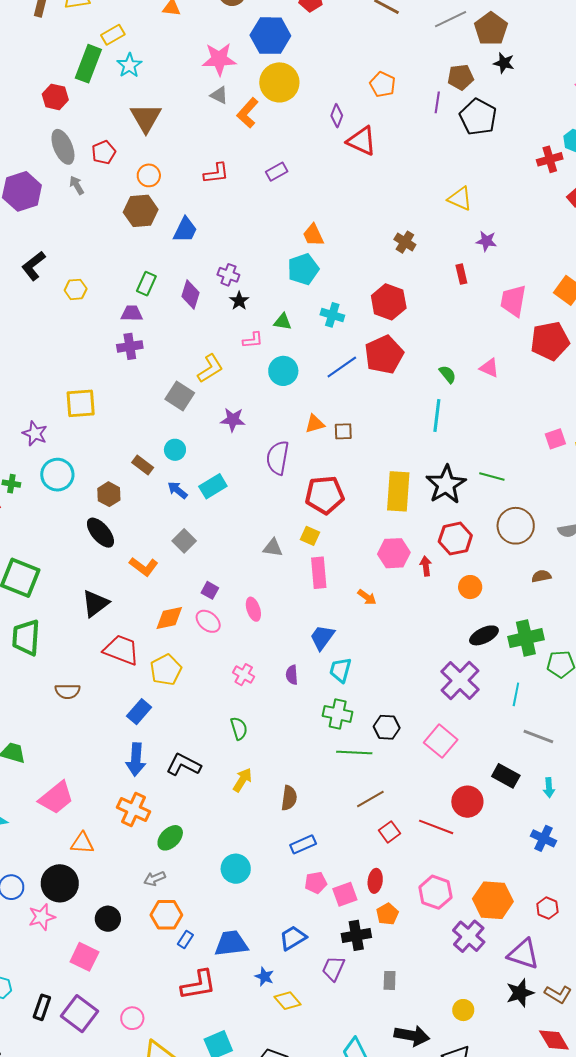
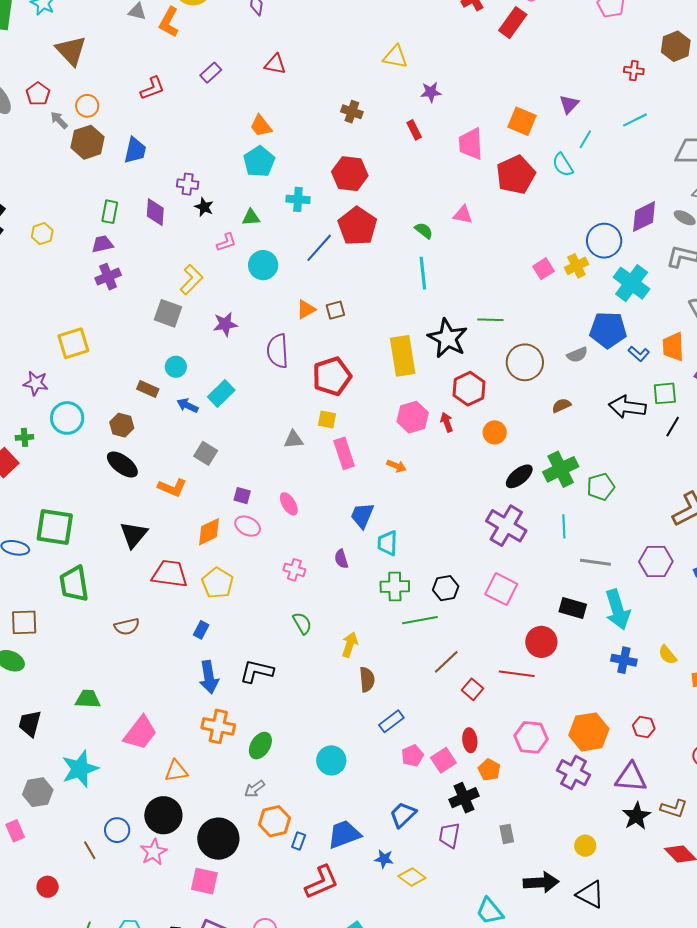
red triangle: (362, 141) -> (275, 64), moved, size x0.7
gray arrow: (77, 185) -> (59, 120), moved
blue rectangle: (139, 712) -> (201, 630), size x0.7
yellow arrow: (242, 780) -> (350, 645), moved
cyan arrow: (549, 788) -> (617, 610), size x2.0
black circle: (108, 919) -> (218, 839), size x1.6

